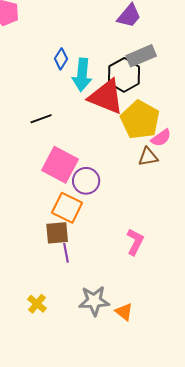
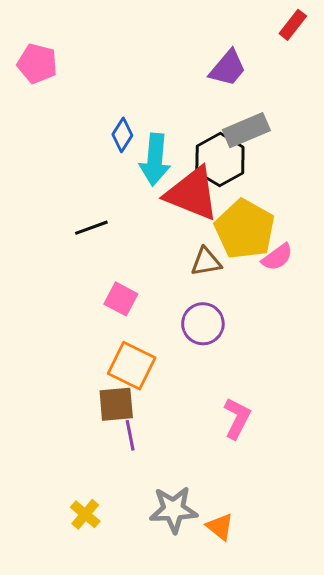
brown triangle: (148, 157) -> (206, 262), moved
pink square: (60, 165) -> (121, 299), size x0.6
purple circle: (86, 181) -> (203, 324), moved

